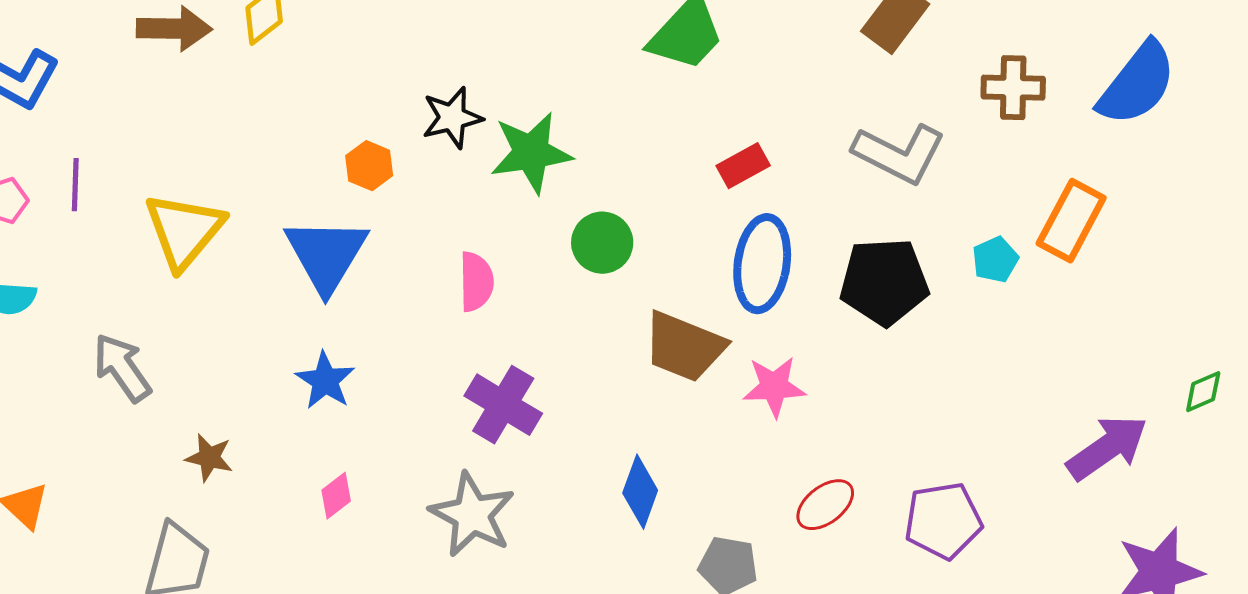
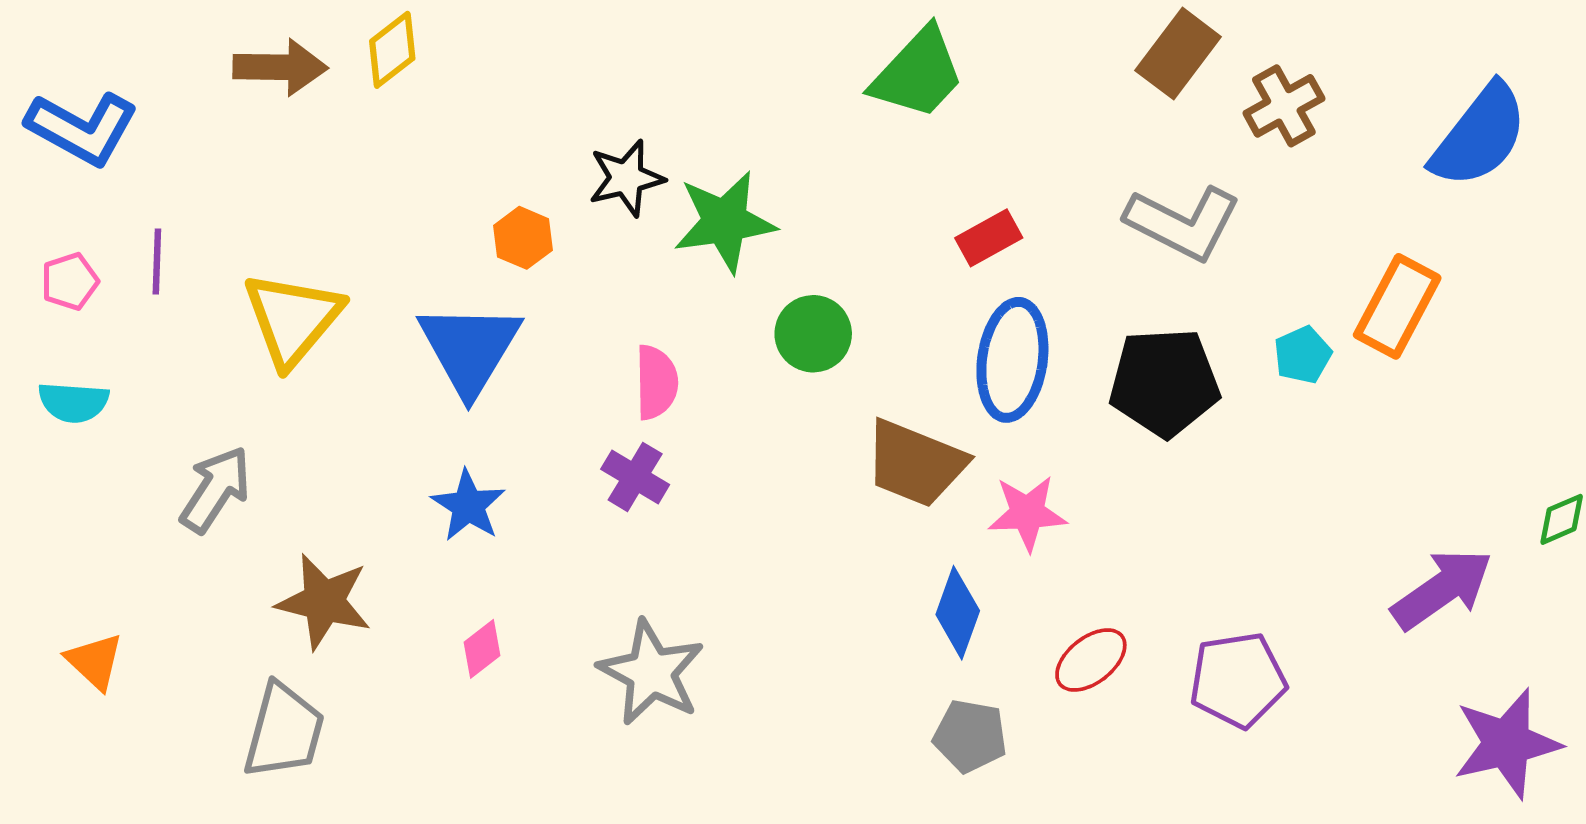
brown cross: (1013, 88) -> (1284, 106), moved, turned -30
gray arrow: (122, 368) -> (215, 489), turned 68
purple cross: (503, 405) -> (635, 477), moved, size x0.7
brown star: (209, 458) -> (324, 601), size x1.6
blue diamond: (640, 492) -> (958, 613), moved

